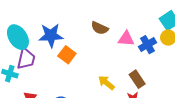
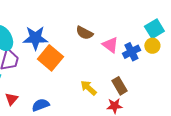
pink triangle: (126, 39) -> (110, 45), turned 30
orange square: (67, 55) -> (50, 58), size x1.4

